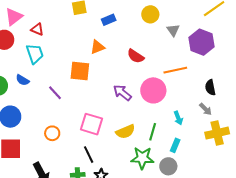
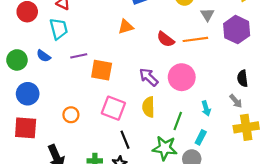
orange line: (175, 70) -> (195, 39), moved
orange square: (80, 71) -> (102, 70), moved
purple line: (55, 93) -> (79, 56), moved, turned -63
yellow semicircle: (125, 132) -> (149, 107), moved, turned 108
black line: (89, 155) -> (125, 140), moved

